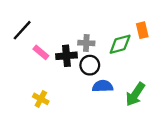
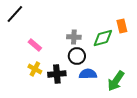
black line: (22, 30) -> (15, 14), moved
black cross: (66, 56) -> (57, 74), moved
yellow cross: (41, 99) -> (35, 69), moved

